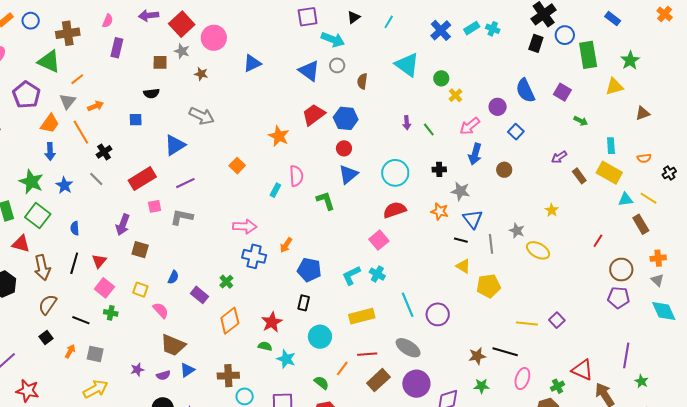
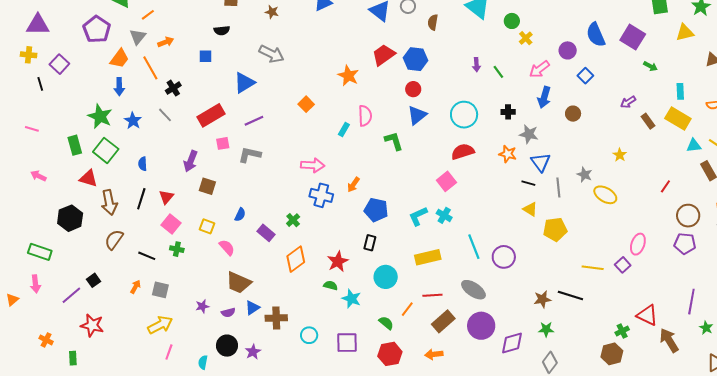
purple square: (562, 92) -> (633, 37), size x1.4
black square: (46, 338) -> (94, 280), moved
brown cross: (228, 376) -> (276, 318), moved
pink ellipse: (522, 379) -> (638, 244), moved

